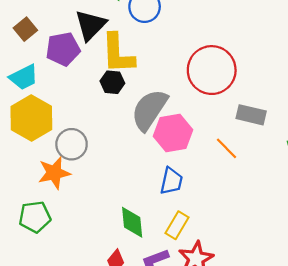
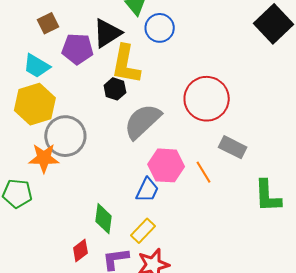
cyan trapezoid: (24, 77) -> (37, 66), turned 44
pink hexagon: (173, 133) -> (166, 165), moved
gray circle: (72, 144) -> (65, 136), size x1.4

